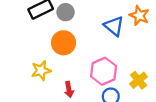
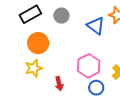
gray circle: (66, 12) -> (61, 16), moved
orange circle: (63, 43) -> (38, 43), moved

